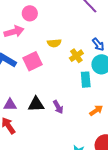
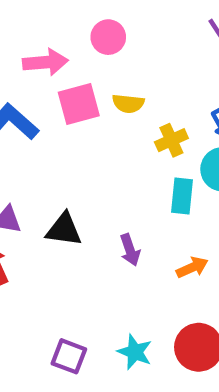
pink circle: (30, 13) -> (108, 37), moved
pink square: (32, 61) -> (79, 104), moved
purple arrow: (58, 107) -> (130, 250), moved

